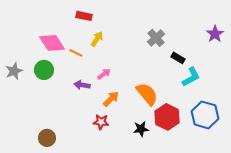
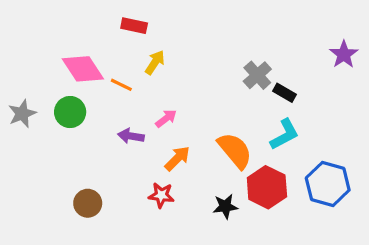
gray cross: (156, 38) -> (257, 75), moved
cyan L-shape: (191, 77) -> (285, 134), moved
brown circle: (47, 138) -> (88, 203), moved

